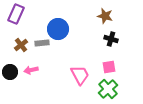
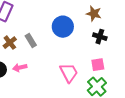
blue circle: (58, 29) -> (63, 27), moved
gray rectangle: (42, 43) -> (31, 41), turned 64

